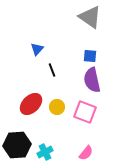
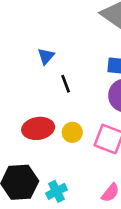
red ellipse: (31, 104) -> (38, 128), turned 35

